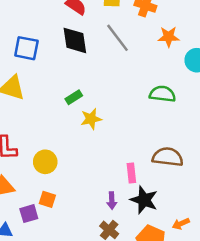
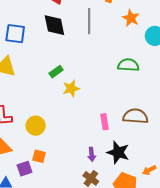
orange star: (169, 37) -> (131, 18), turned 30
gray line: (118, 38) -> (89, 21), turned 40
pink rectangle: (131, 173) -> (105, 122), moved

